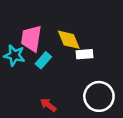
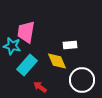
yellow diamond: (69, 40) -> (57, 61), moved
cyan rectangle: (43, 60) -> (27, 65), moved, size x1.5

